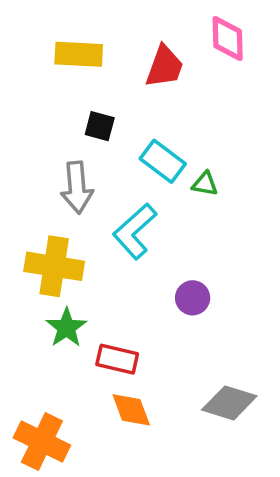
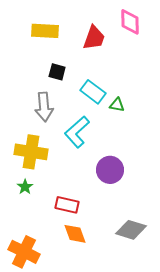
purple circle: (193, 298) -> (110, 170), size x1.4
green star: (66, 328) -> (25, 187), moved, size x0.7

